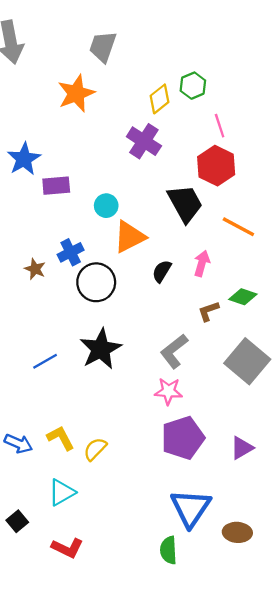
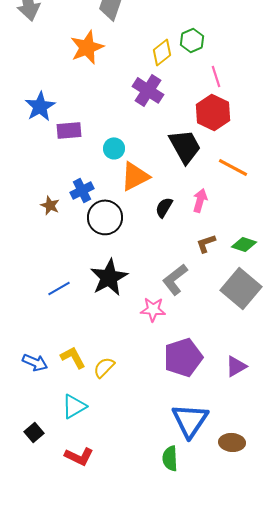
green diamond: (243, 297) -> (244, 244), moved
pink star: (168, 391) -> (153, 309), moved

